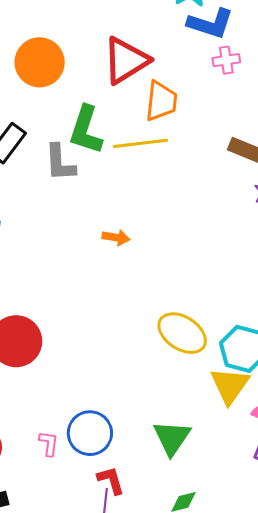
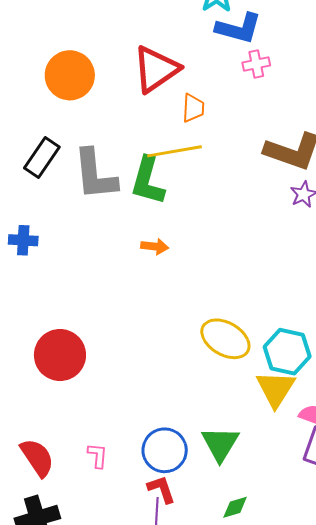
orange trapezoid: (161, 101) -> (193, 108), size x0.7
green L-shape: (86, 130) -> (148, 181), moved
gray L-shape: (60, 163) -> (95, 175), size x1.4
blue circle: (90, 433) -> (165, 450), moved

